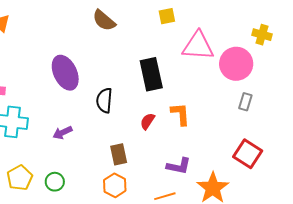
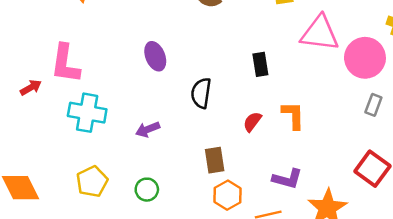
purple ellipse: (65, 73) -> (155, 56), size x0.7
black rectangle: (151, 74) -> (260, 64), size x0.6
green circle: (55, 182) -> (147, 190), moved
orange hexagon: (115, 185) -> (227, 195), moved

